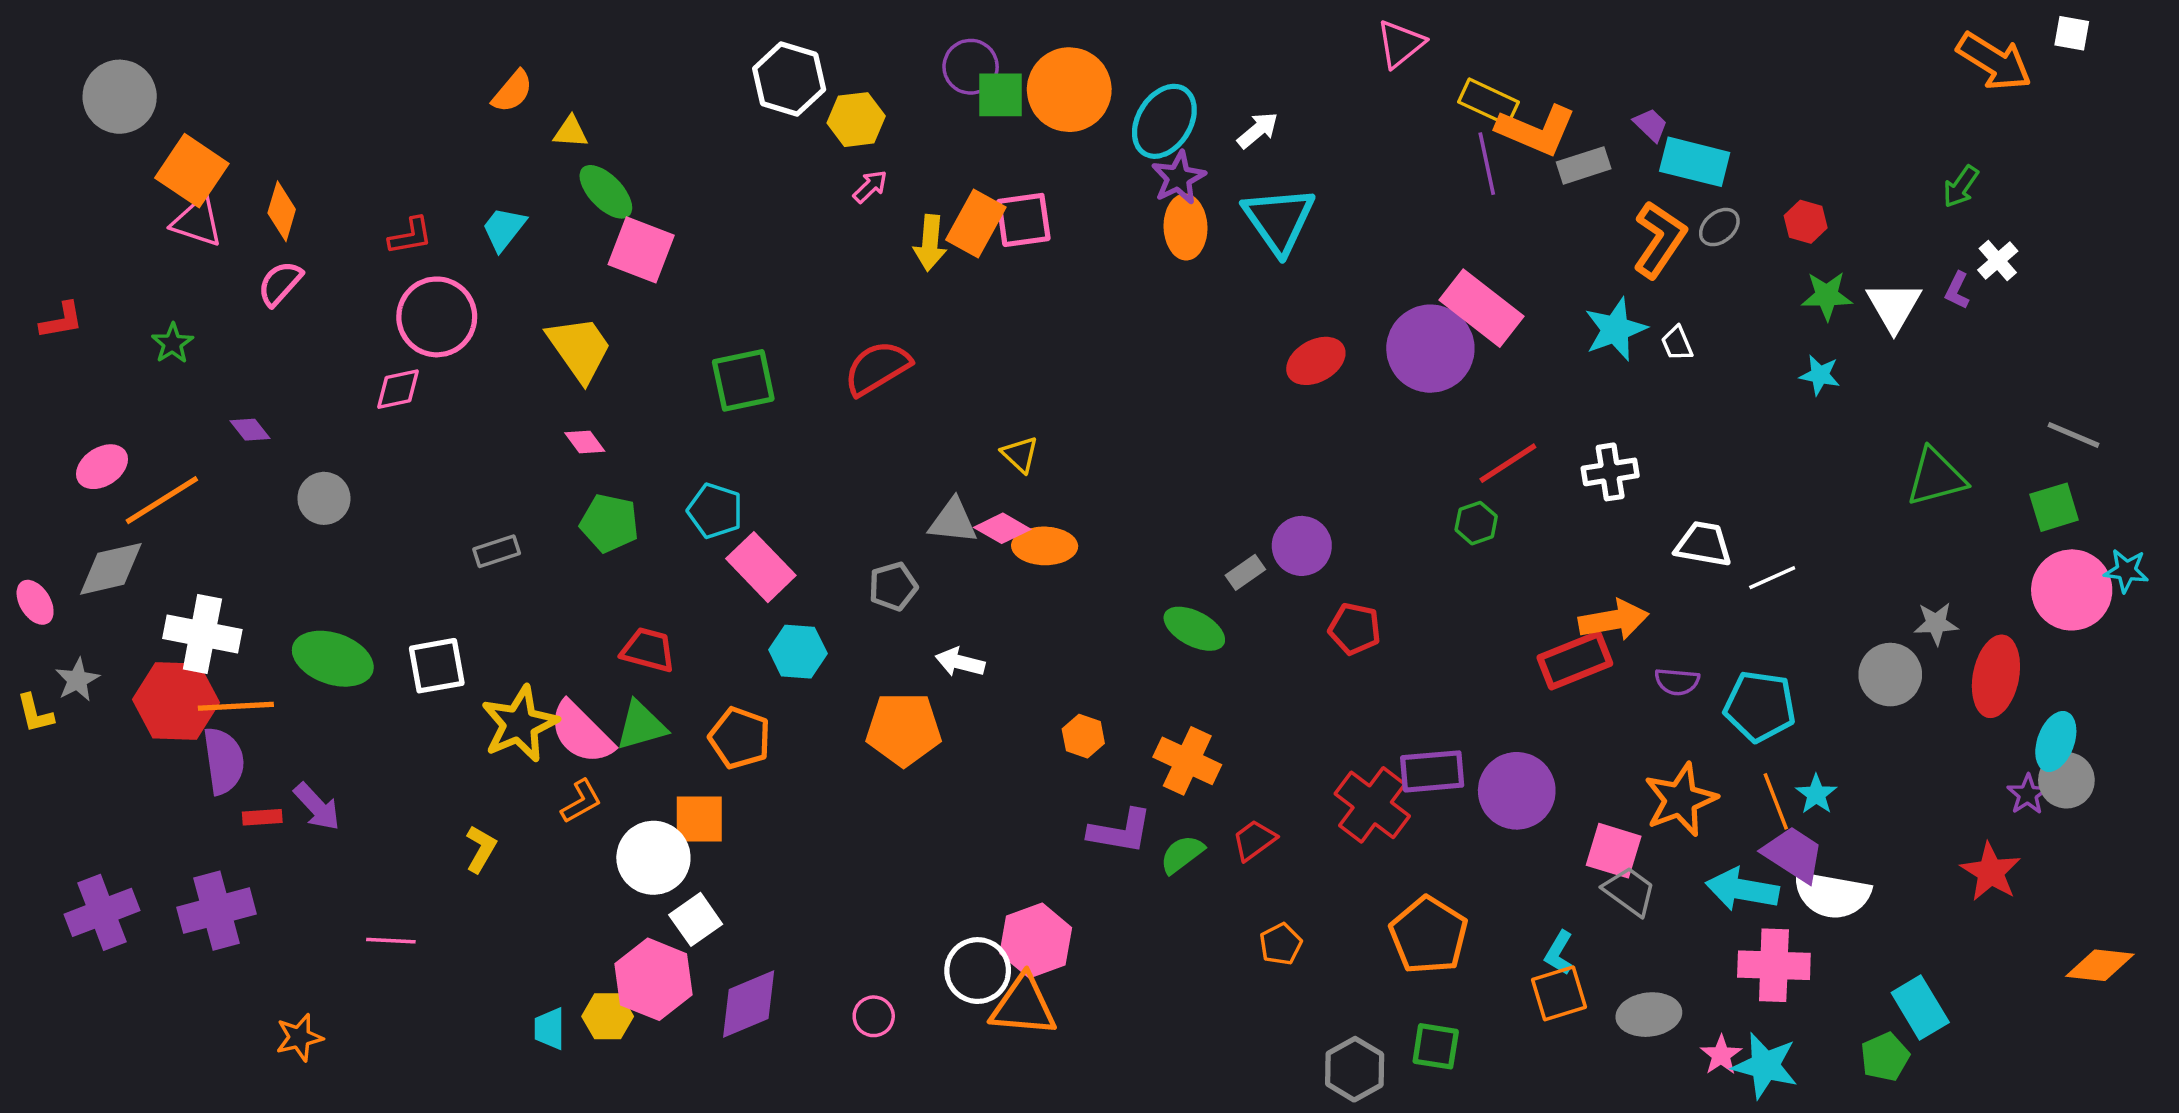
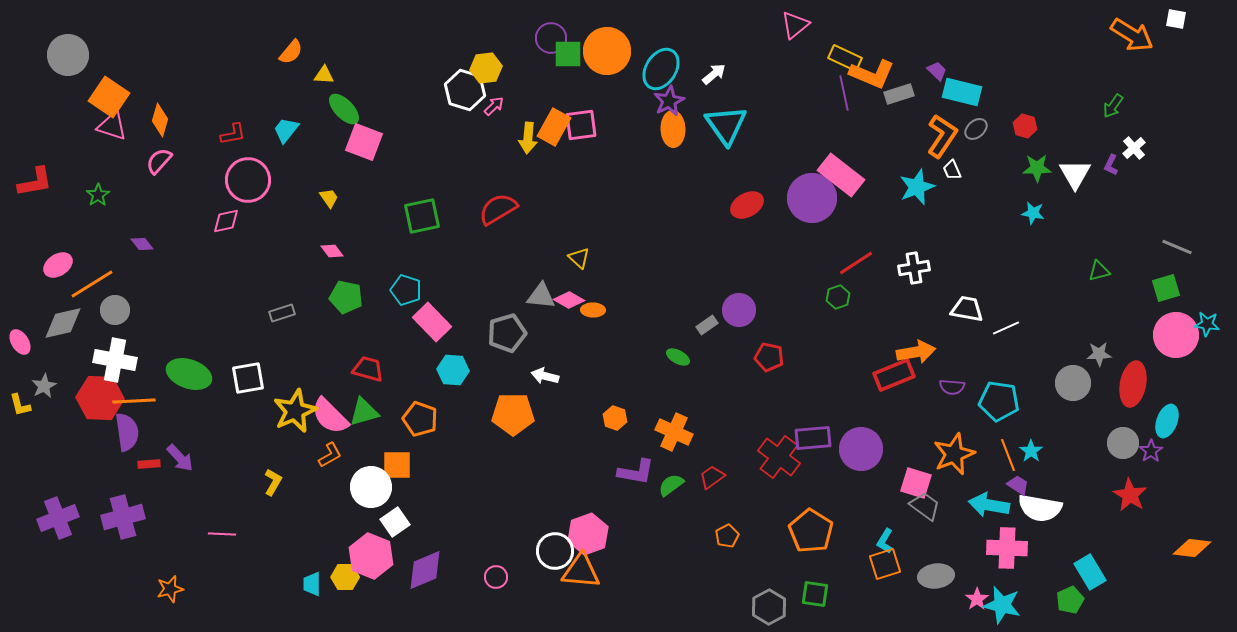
white hexagon: (789, 79) -> (465, 90), moved
red L-shape: (61, 320) -> (35, 182), size x1.4
white trapezoid: (1677, 343) -> (952, 170), moved
yellow trapezoid: (579, 349) -> (329, 198), size x0.5
green triangle: (1936, 477) -> (1099, 271), size x0.6
gray circle: (324, 498) -> (115, 310), moved
orange ellipse: (1045, 546) -> (593, 310), size x0.7
gray pentagon: (893, 586) -> (507, 333), size x1.4
green ellipse: (1194, 629) -> (678, 357), size x0.7
gray circle: (2066, 780) -> (1123, 443), moved
purple trapezoid: (1793, 854) -> (1018, 485), size x0.6

